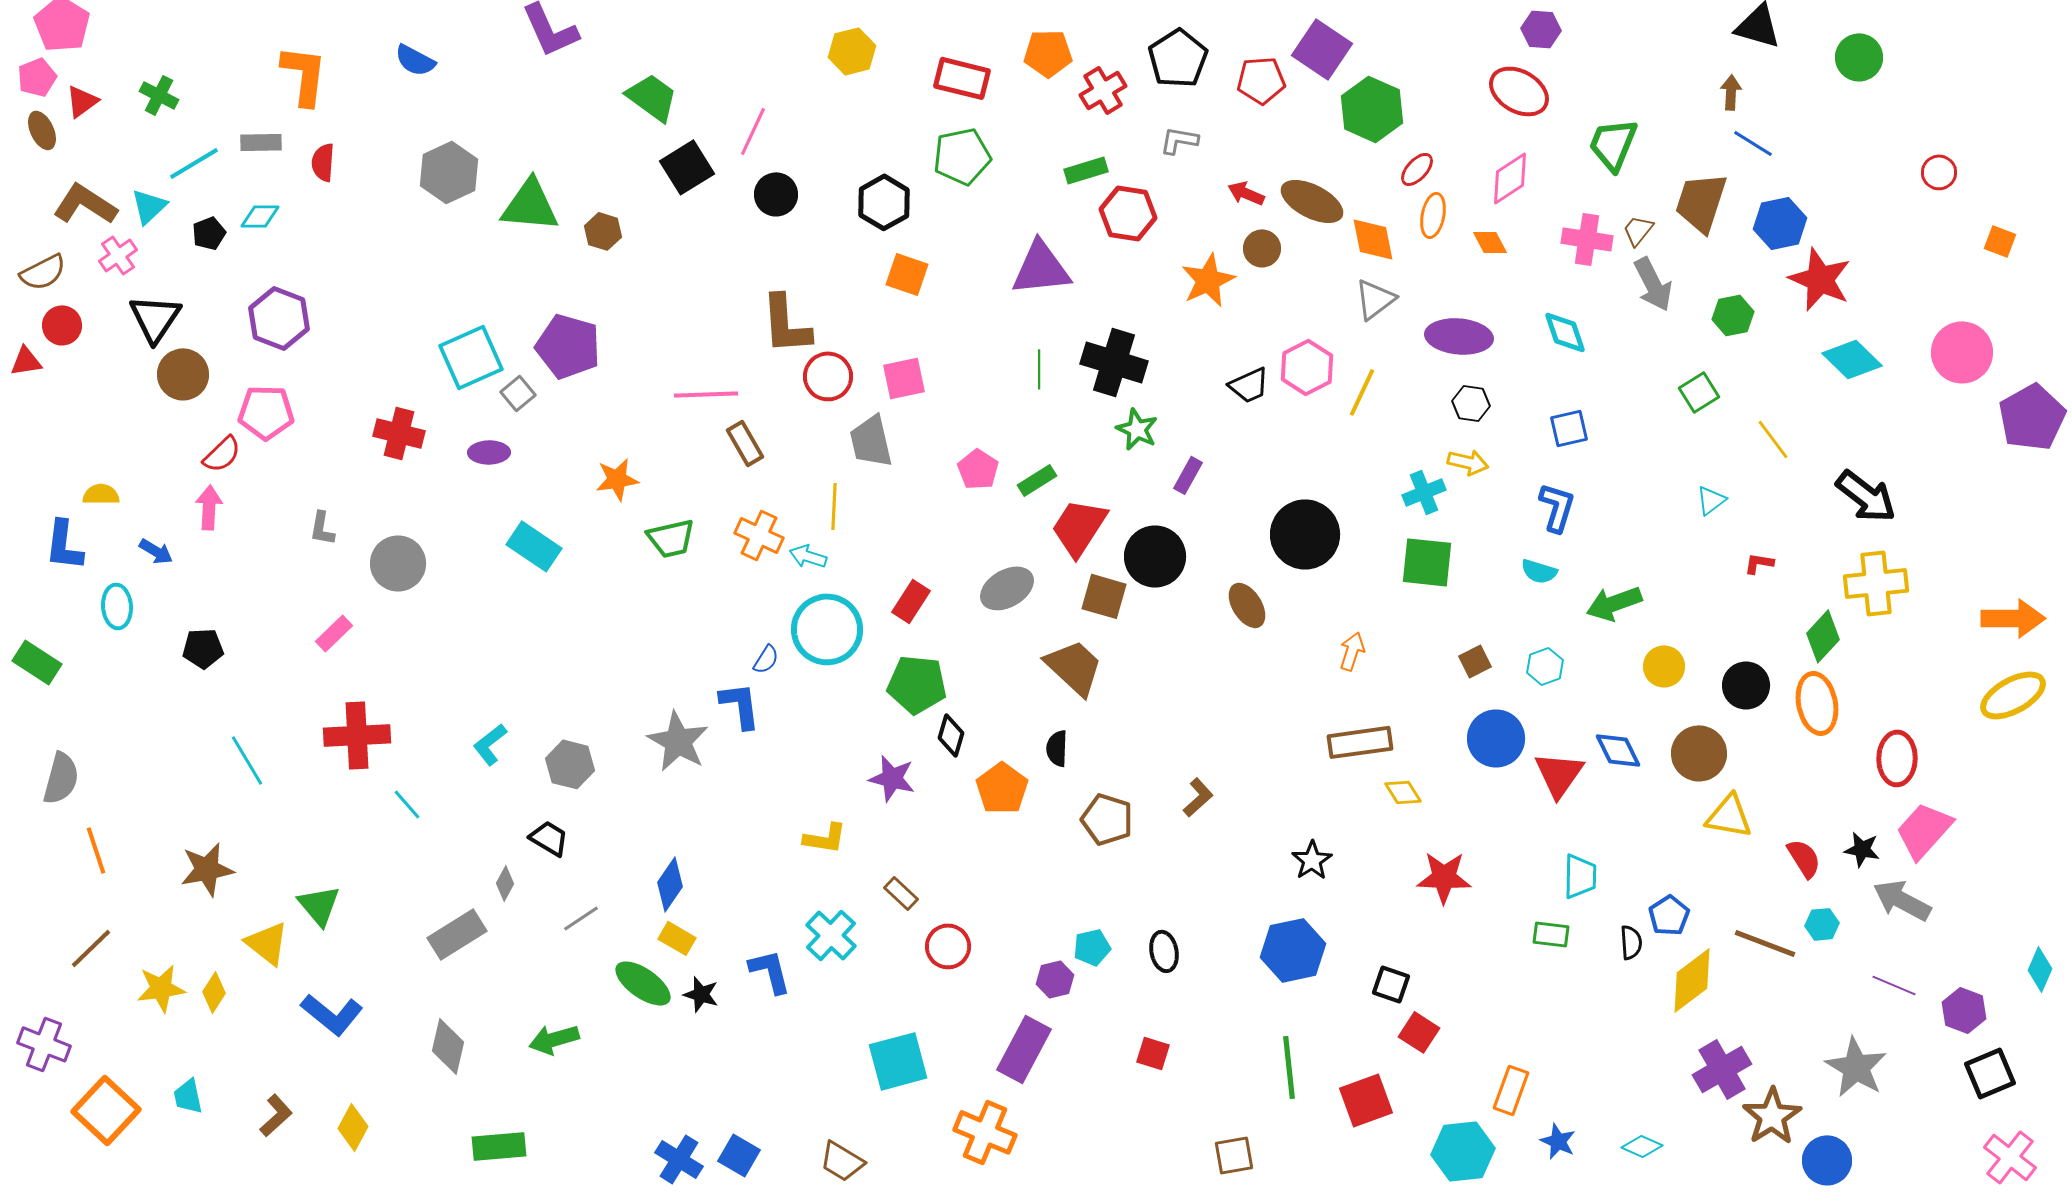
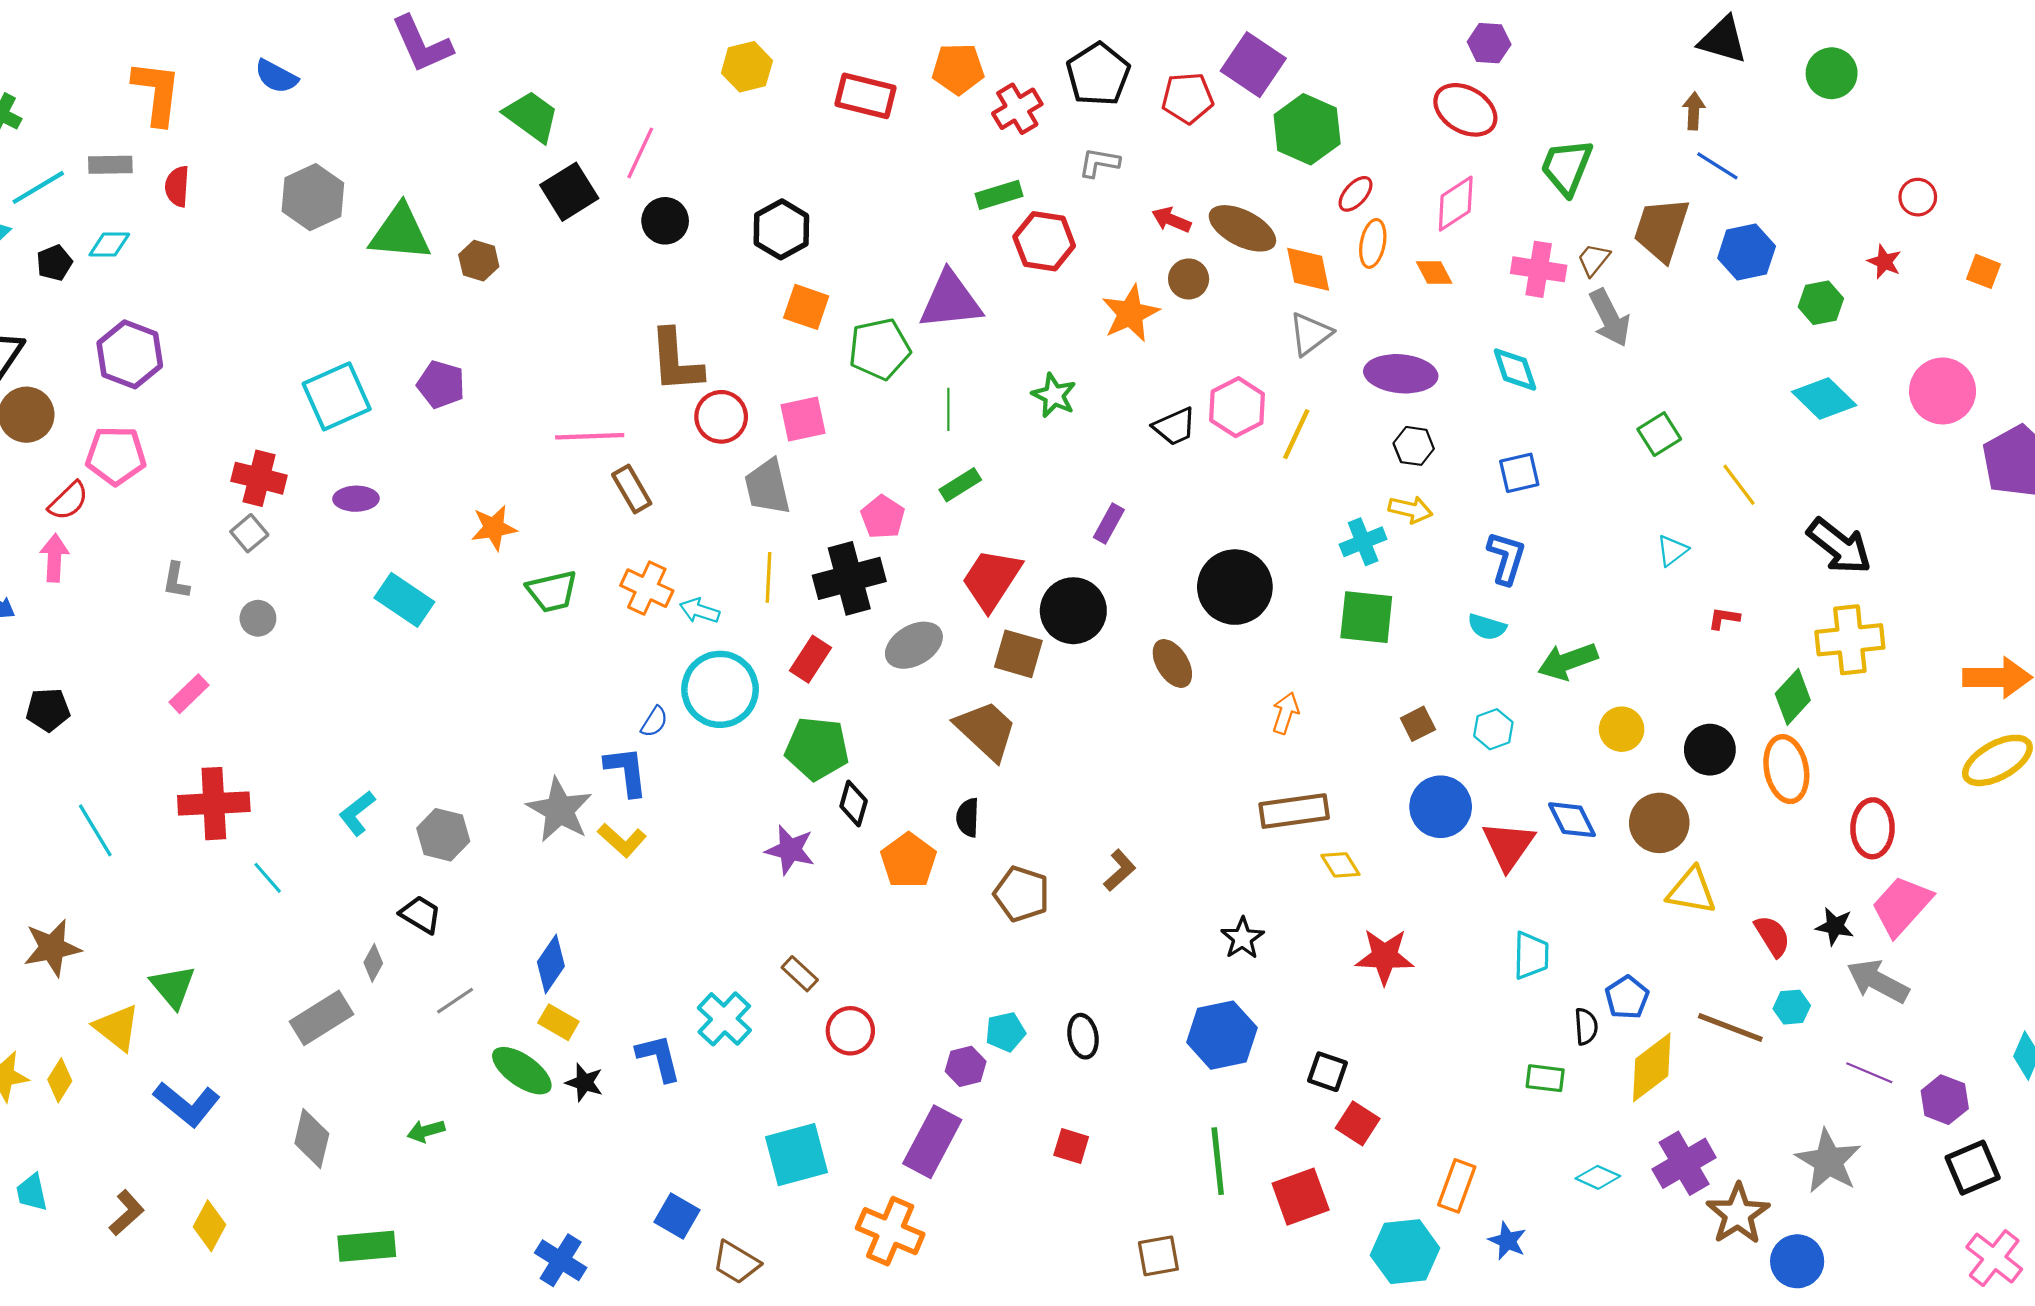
green pentagon: (962, 156) -> (879, 349), moved
red star: (1820, 279) -> (1884, 262), moved, size x0.5
green hexagon: (1733, 315) -> (1821, 303), moved
purple pentagon: (568, 346) -> (441, 385), size x0.7
black cross: (1114, 362) -> (849, 578), moved, turned -32
gray square: (518, 393) -> (249, 533), moved
green star: (1137, 429) -> (1054, 395), moved
green rectangle: (1037, 480) -> (960, 485), moved
yellow line: (834, 506) -> (768, 577), moved
gray circle: (398, 563) -> (258, 618), size x0.6
yellow L-shape: (825, 838) -> (622, 840), moved, turned 33
green rectangle: (1551, 934) -> (1545, 1078), moved
green arrow: (554, 1039) -> (426, 1131), size x0.7
cyan diamond: (1642, 1146) -> (1598, 1177), moved
blue square: (739, 1155) -> (677, 1216), moved

